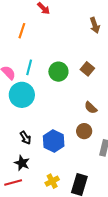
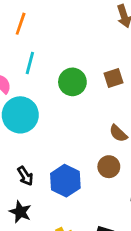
cyan line: (29, 67) -> (30, 63), moved
brown square: (87, 69) -> (114, 78), turned 32

